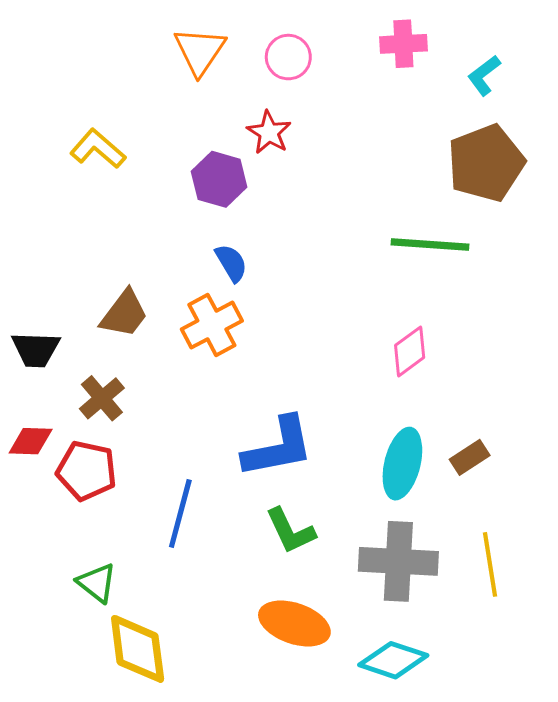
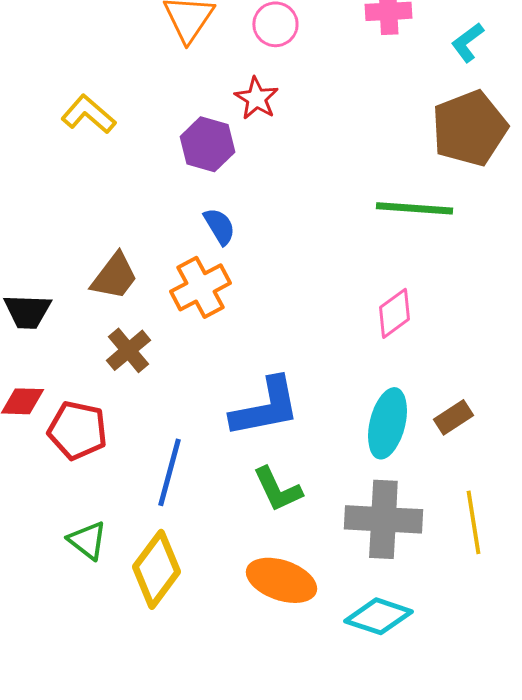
brown cross: (102, 398) -> (128, 350), moved
yellow diamond: (138, 649) -> (156, 569), moved, turned 44

